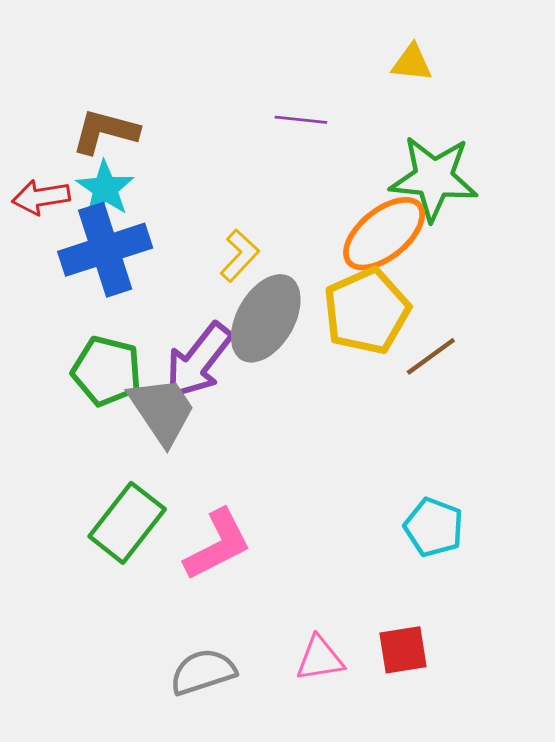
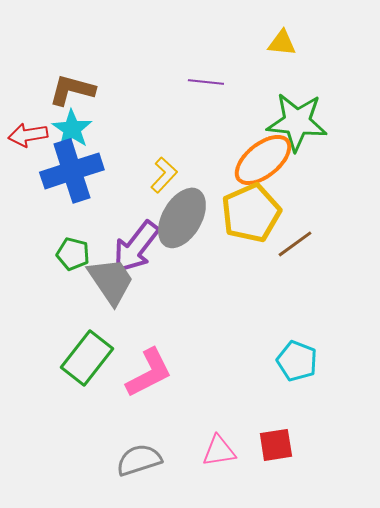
green pentagon: (107, 371) -> (73, 254), size x0.7

